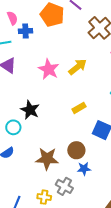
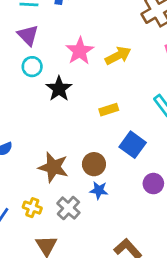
black star: (30, 110) -> (59, 89), moved
cyan circle: (13, 127) -> (32, 67), moved
yellow cross: (44, 197) -> (32, 208), moved

